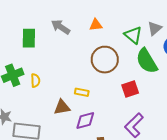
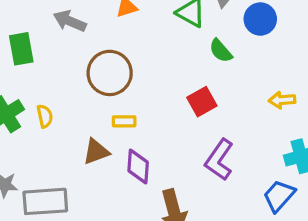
brown circle: (105, 60) -> (110, 73), moved
green semicircle: (147, 61) -> (221, 51), size x0.6
purple diamond: (85, 120) -> (138, 166), turned -60

